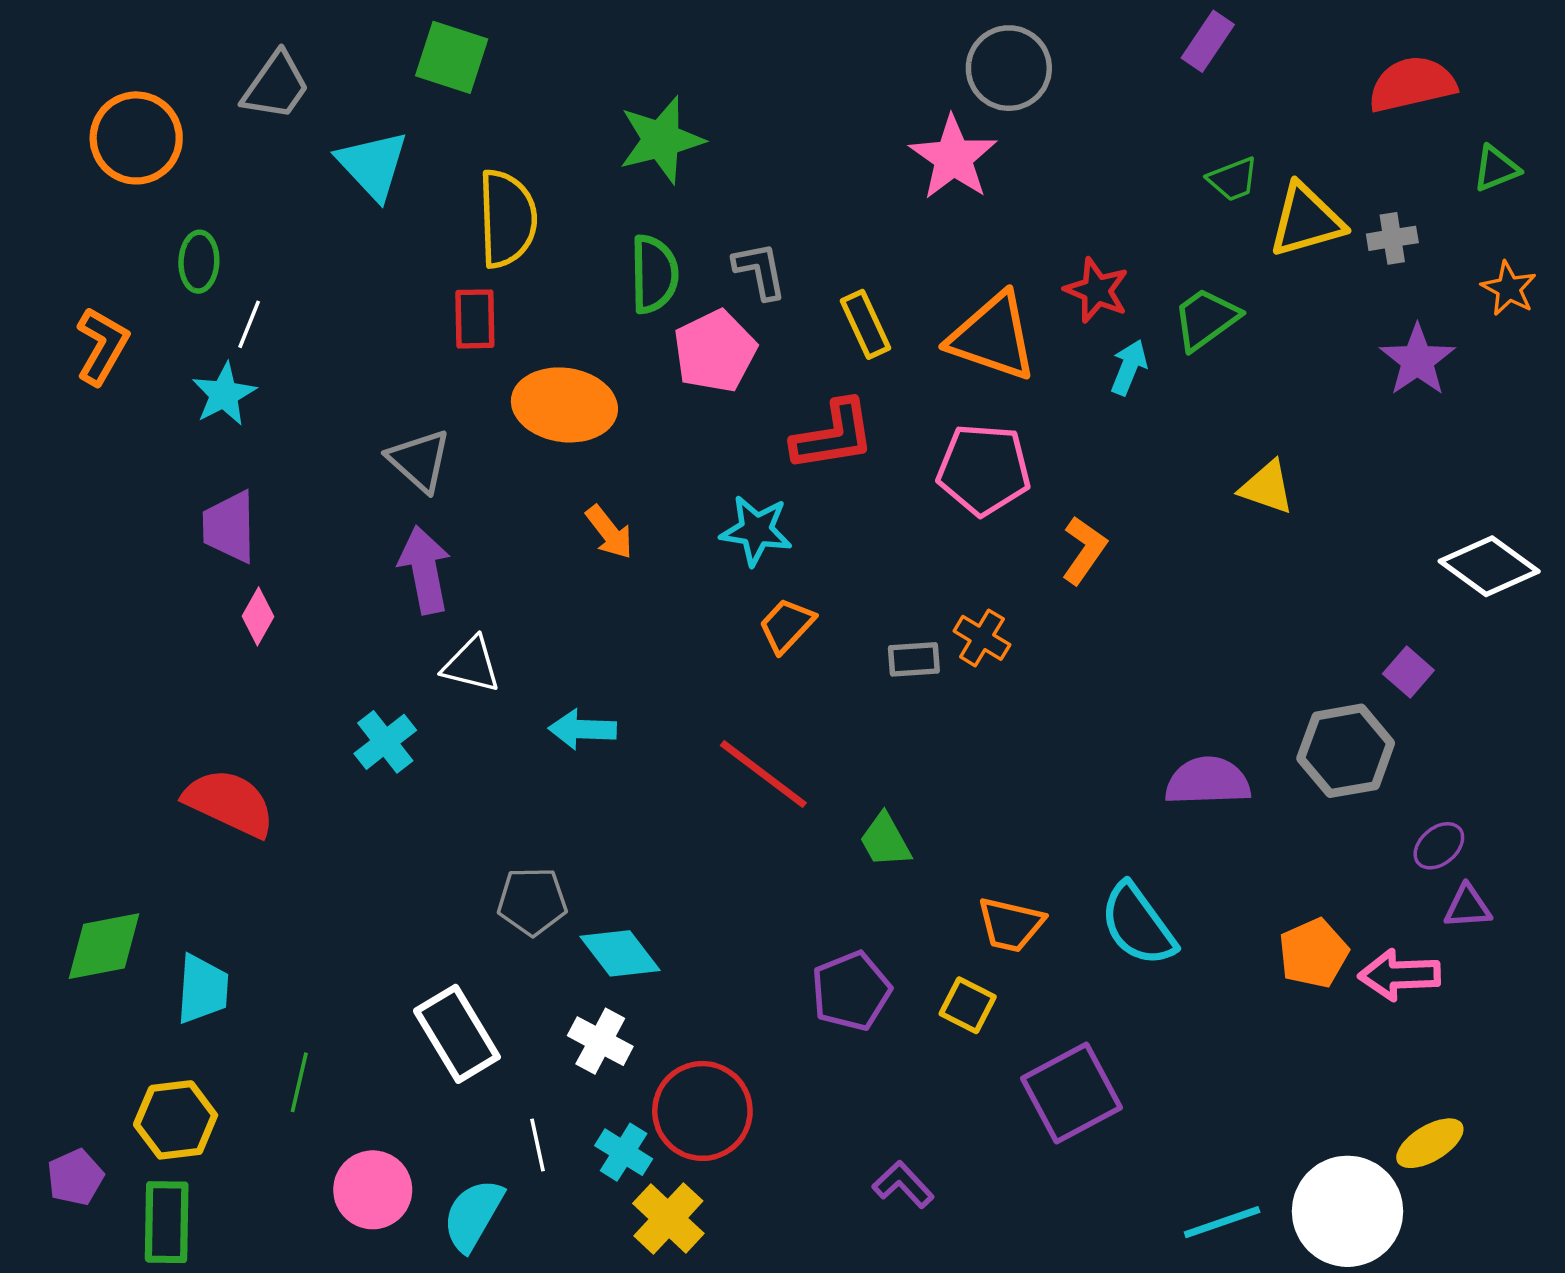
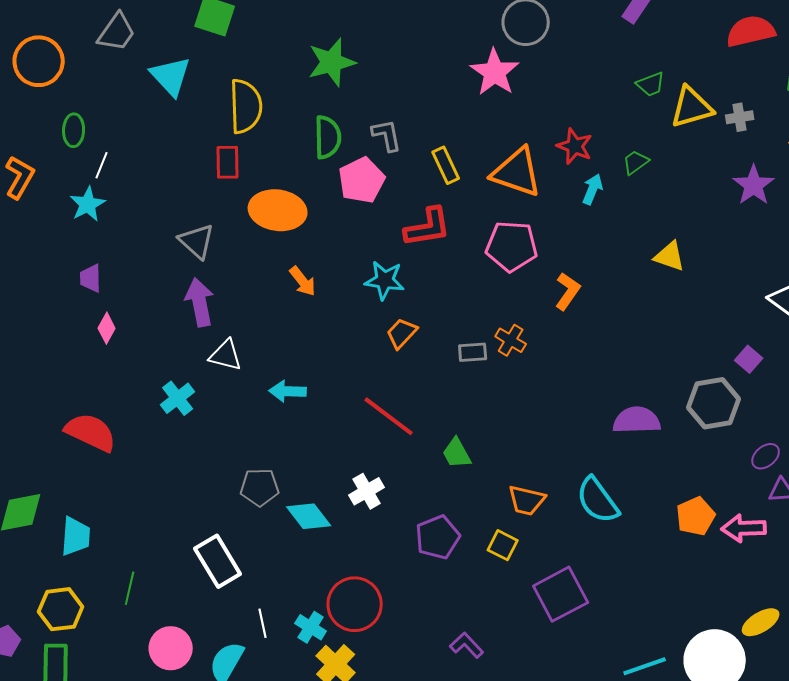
green trapezoid: (1206, 319) -> (636, 162), size x0.7
purple trapezoid: (229, 527) -> (91, 278), size x0.7
white cross: (600, 1041) -> (367, 491), moved, turned 32

